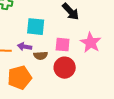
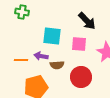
pink square: (63, 45) -> (79, 44), moved

